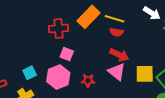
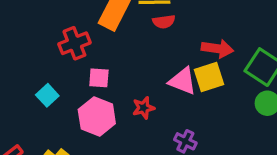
red arrow: (119, 55) -> (217, 49), moved
cyan square: (30, 73) -> (47, 95), moved
yellow square: (145, 74) -> (209, 77), moved

